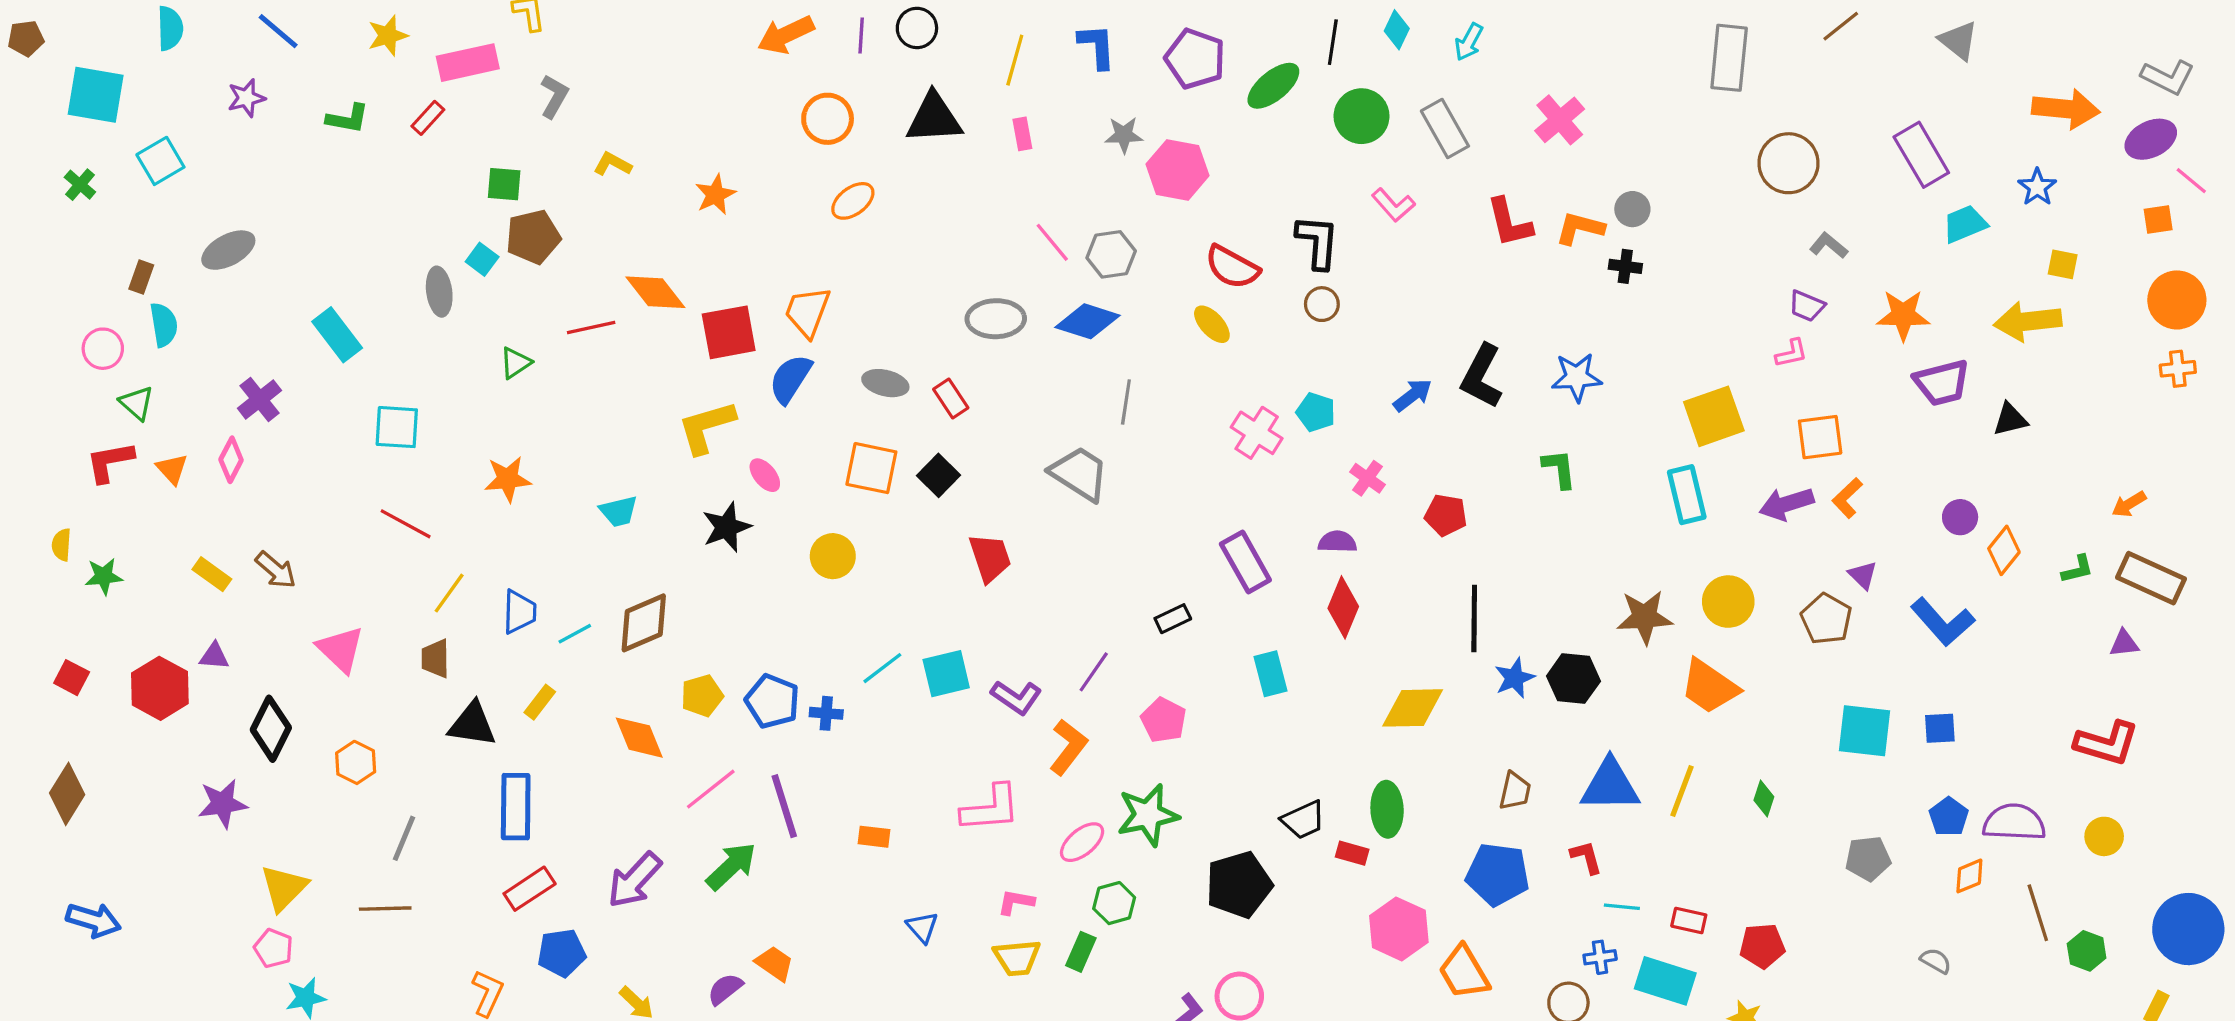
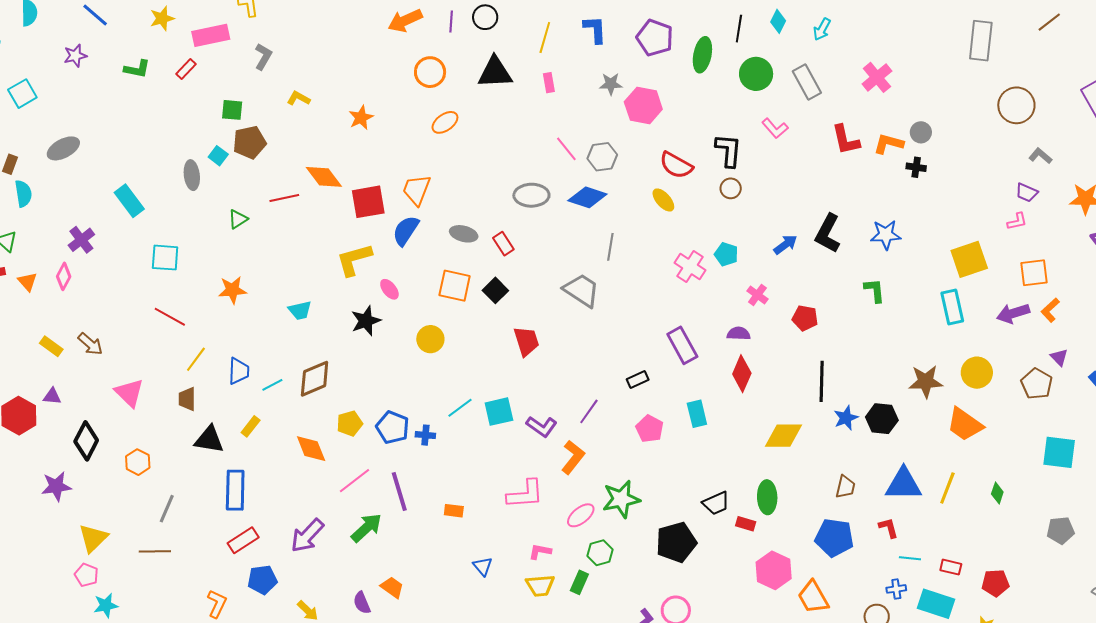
green ellipse: (1273, 86) -> (702, 55), turned -40
pink pentagon: (1164, 720) -> (650, 429), moved
purple semicircle: (725, 989) -> (362, 603), turned -75

